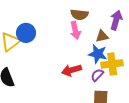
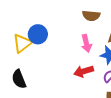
pink arrow: (75, 30) -> (86, 43), moved

